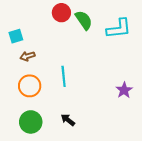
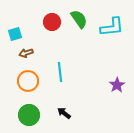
red circle: (61, 13) -> (52, 22), moved

